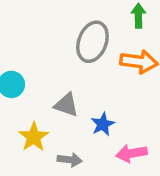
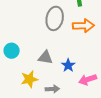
yellow star: (34, 137) -> (29, 79), turned 30

